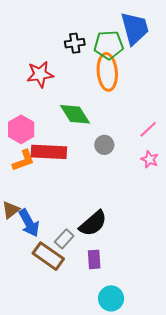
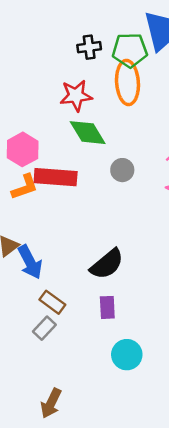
red star: (40, 74) -> (76, 96), moved
gray rectangle: (64, 239) -> (44, 328), moved
brown rectangle: (48, 256) -> (52, 302), size x0.7

